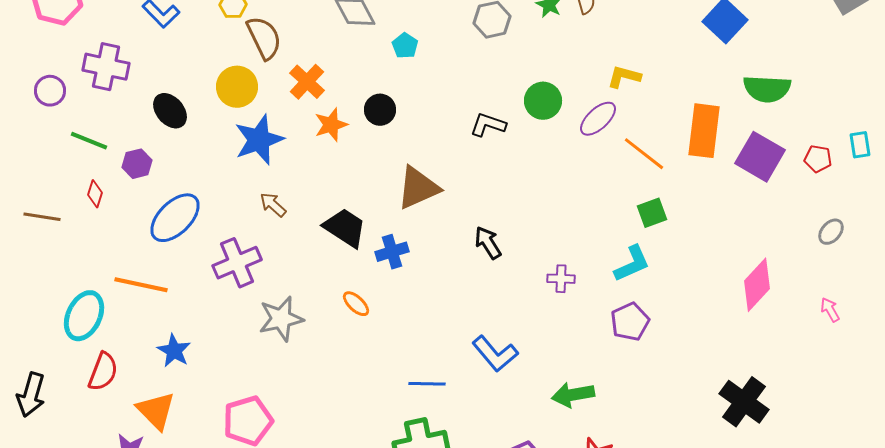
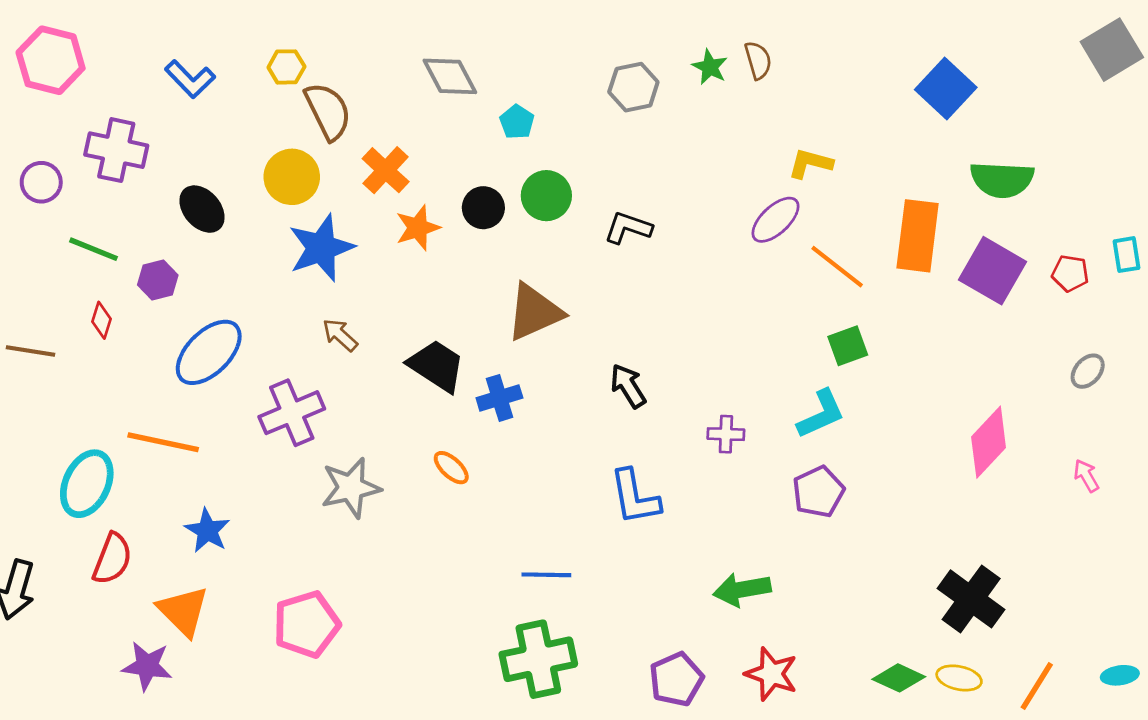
green circle: (543, 101) -> (546, 196), moved
blue L-shape: (495, 354) -> (635, 497), moved, turned 30

